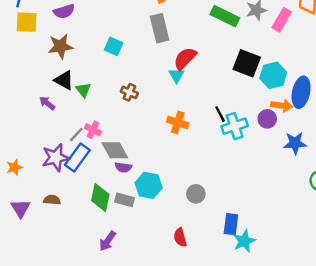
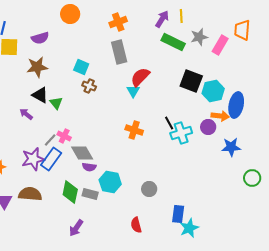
brown cross: (129, 92) -> (89, 86), moved
brown semicircle: (52, 200) -> (30, 194), size x1.6

